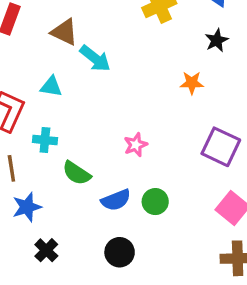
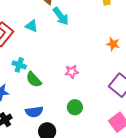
cyan cross: (45, 140) -> (19, 65), moved
blue semicircle: (116, 200) -> (34, 112), moved

